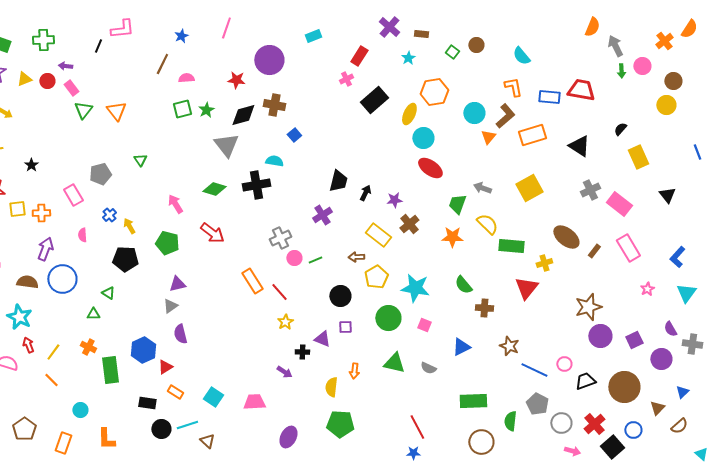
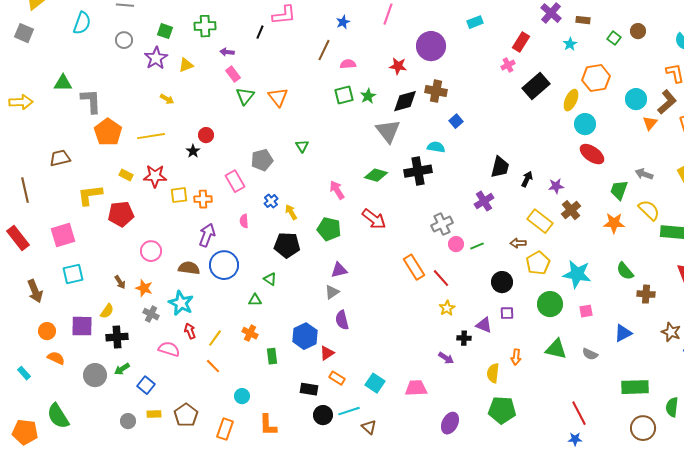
red circle: (47, 81) -> (206, 135), moved
pink square: (424, 325) -> (586, 311), turned -32
green rectangle: (110, 370) -> (272, 356), size x0.6

